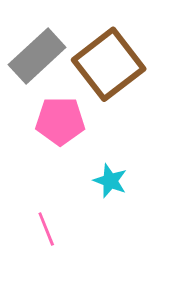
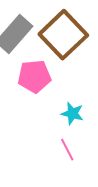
pink line: (46, 229) -> (67, 150), moved

